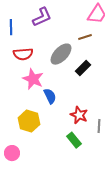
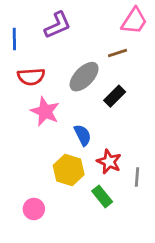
blue semicircle: (50, 96) -> (83, 135), moved
yellow hexagon: (29, 121) -> (69, 170), moved
pink circle: (12, 153) -> (34, 209), moved

